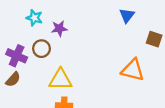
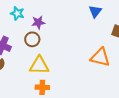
brown circle: (41, 49) -> (32, 39), moved

